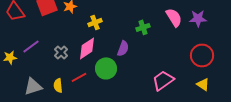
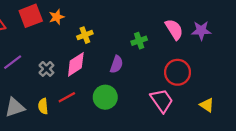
red circle: (202, 55) -> (178, 72), moved
green circle: (106, 68) -> (105, 97), moved
pink trapezoid: (163, 80) -> (162, 101), turned 90

